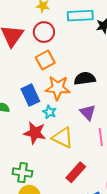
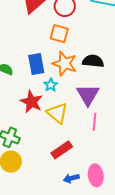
orange square: (45, 60) -> (59, 34), turned 30
purple triangle: (88, 112) -> (88, 95), size x1.4

